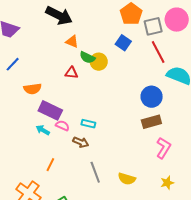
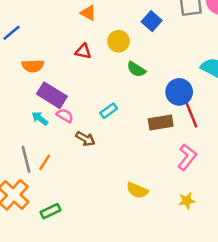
red line: (158, 52) -> (191, 114), moved
green semicircle: (87, 57) -> (136, 69), moved
brown rectangle: (151, 122) -> (161, 122), moved
cyan rectangle: (88, 124) -> (109, 111), moved, turned -56
gray line: (95, 172) -> (26, 159), moved

